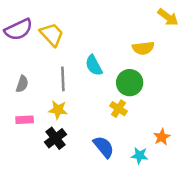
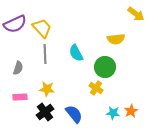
gray line: (63, 79) -> (45, 54), moved
blue semicircle: (104, 147) -> (74, 114), moved
cyan star: (140, 156) -> (113, 113), moved

